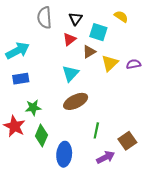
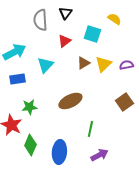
black triangle: (76, 19) -> (65, 13), moved
brown triangle: (89, 52) -> (83, 63), moved
cyan triangle: (70, 73) -> (45, 65), moved
green diamond: (41, 136) -> (30, 145), moved
brown square: (127, 141) -> (124, 102), moved

